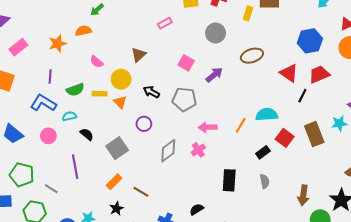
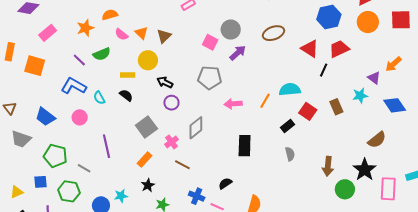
gray circle: (216, 33) -> (231, 30), moved
pink semicircle: (97, 62) -> (121, 34), moved
purple line: (50, 76) -> (79, 60), turned -48
green semicircle: (75, 90) -> (102, 54), moved
black arrow: (151, 92) -> (165, 82), moved
orange triangle: (120, 102) -> (141, 33), moved
cyan semicircle: (69, 116) -> (99, 98), turned -104
black semicircle: (87, 134) -> (126, 95), moved
brown rectangle: (314, 134) -> (336, 107), size x0.7
pink cross: (198, 150) -> (171, 142), moved
black rectangle: (229, 180) -> (245, 146), moved
brown line: (141, 192) -> (182, 165), moved

